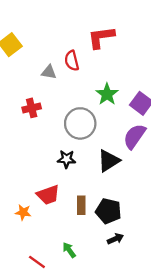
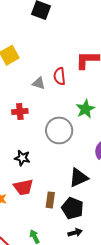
black star: (67, 159) -> (22, 158), moved
black triangle: (109, 161) -> (79, 178), moved

